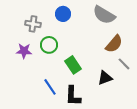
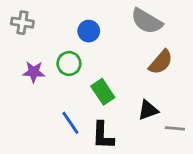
blue circle: (63, 14) -> (89, 31), moved
gray cross: (33, 24) -> (22, 23), moved
gray line: (124, 64) -> (175, 128), moved, turned -40

